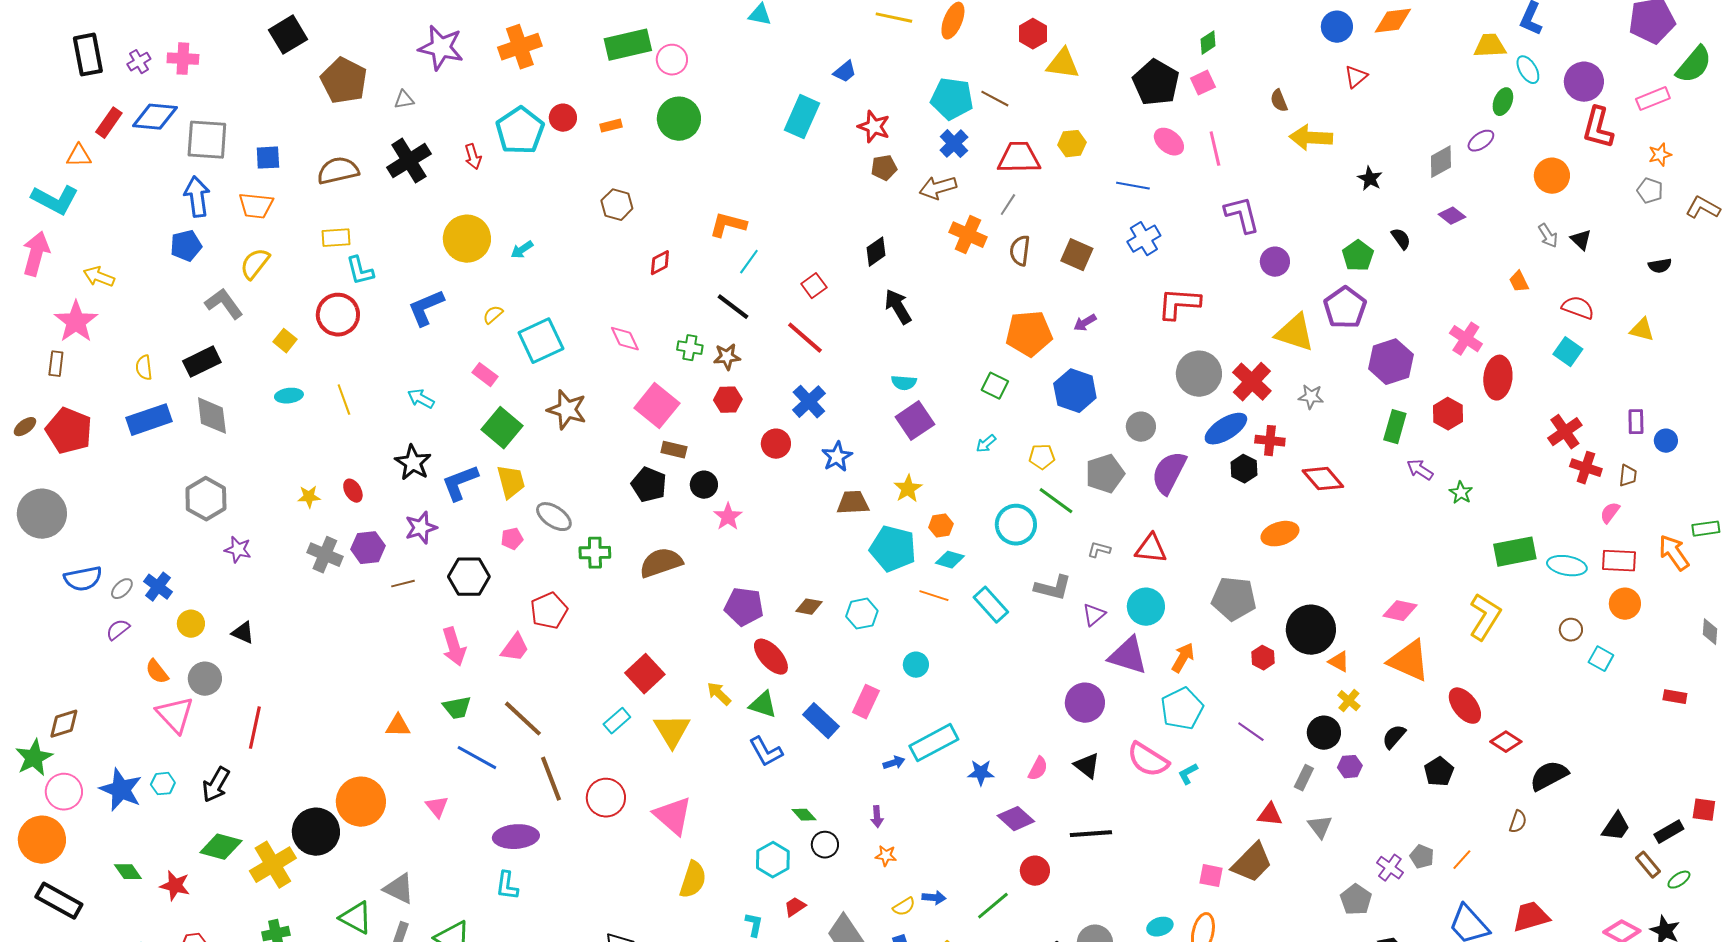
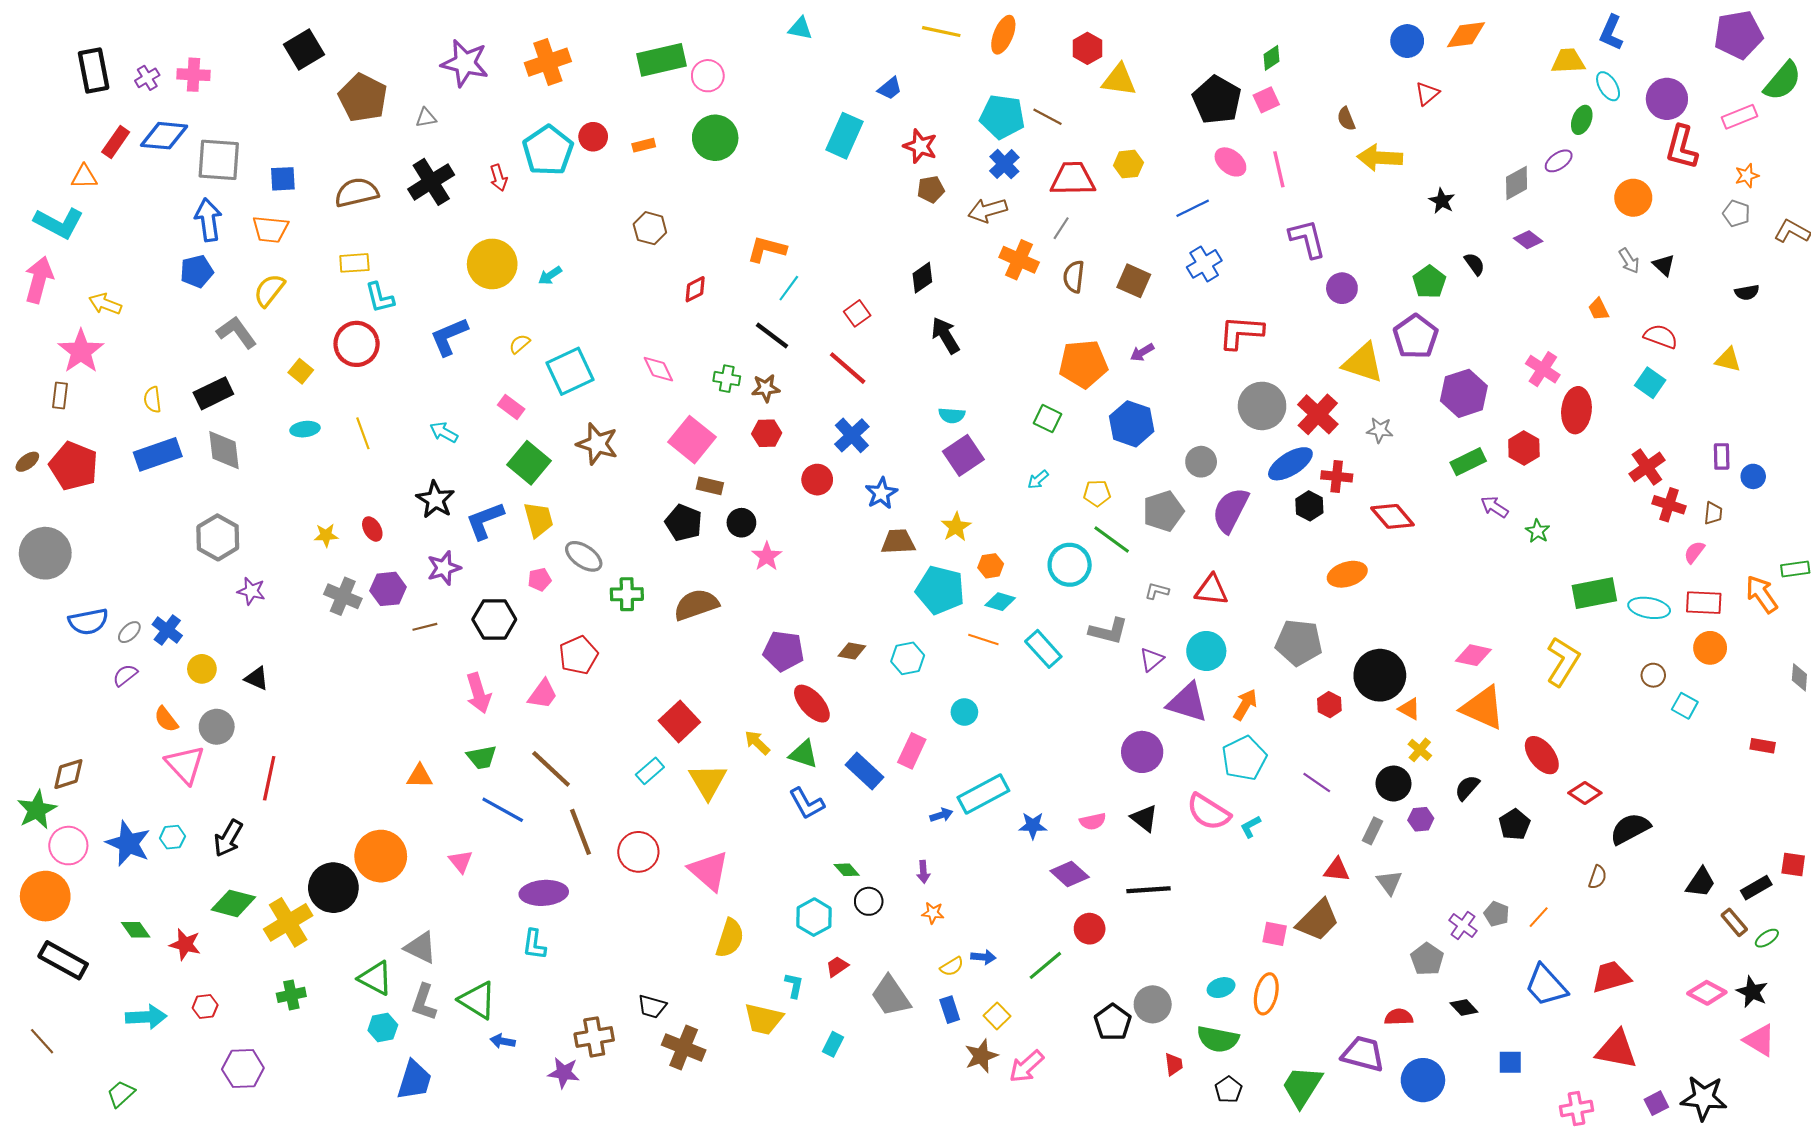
blue line: (1133, 186) -> (1193, 208), turned -36
green rectangle: (1395, 427) -> (1468, 462), turned 48
pink semicircle: (1038, 769) -> (1093, 821), turned 50

